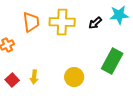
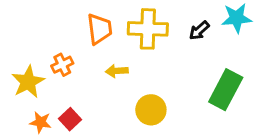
yellow arrow: (34, 77) -> (117, 71), moved, turned 80
yellow circle: (74, 77) -> (151, 110), moved

